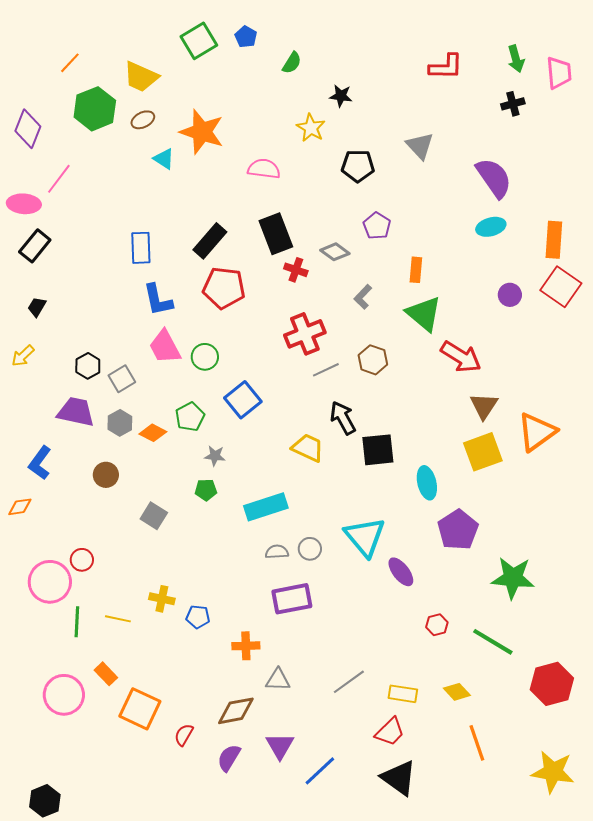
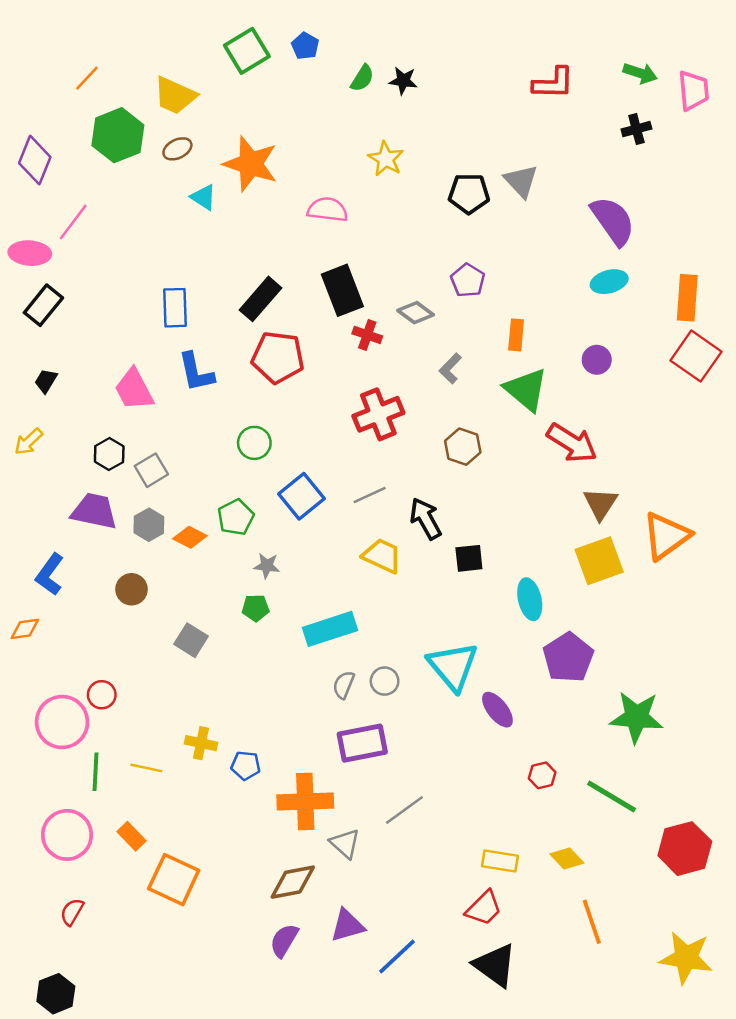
green arrow: (516, 59) -> (640, 73), turned -56
black star: (341, 96) -> (403, 81), moved
black pentagon: (358, 166) -> (469, 194), moved
purple circle: (510, 295) -> (597, 360), moved
pink trapezoid: (165, 347) -> (134, 390), moved
gray line: (326, 370) -> (370, 495), moved
black square: (378, 450) -> (469, 558), size x0.7
gray semicircle: (277, 552) -> (344, 685), turned -65
orange cross: (246, 646) -> (305, 801), size x1.6
gray triangle: (278, 680) -> (345, 844), turned 40
gray line: (349, 682) -> (404, 810), moved
pink circle: (64, 695) -> (67, 835), moved
red semicircle: (184, 735) -> (72, 912), moved
purple triangle: (280, 746) -> (347, 925), turned 44

